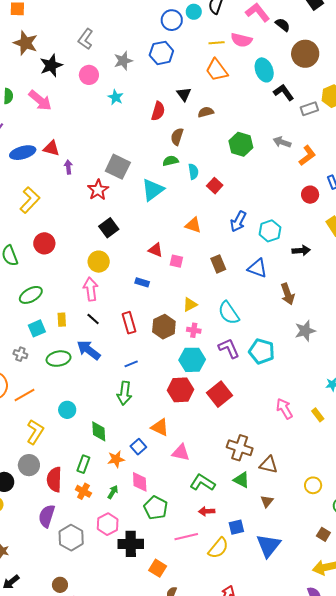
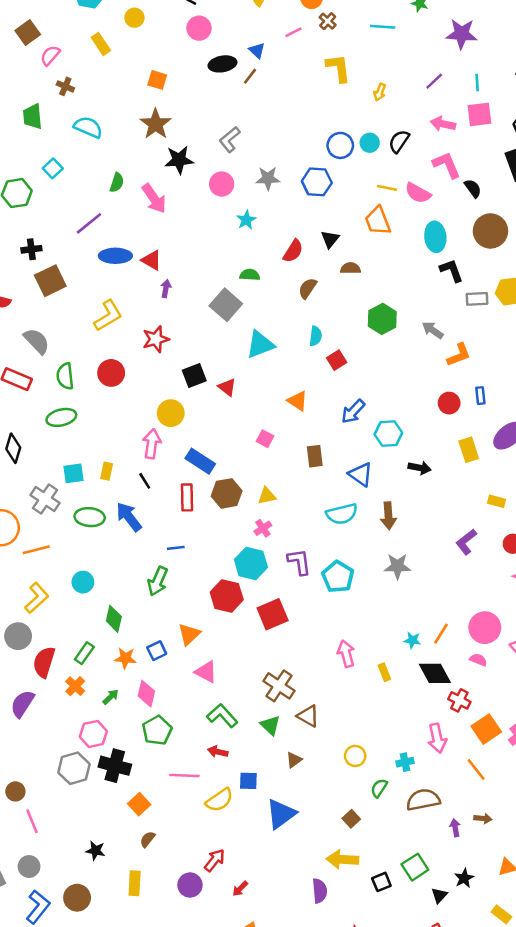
green semicircle: (171, 161) -> (250, 275), moved
red star: (98, 190) -> (156, 339), moved
red triangle: (156, 250) -> (227, 387), moved
blue rectangle: (142, 282) -> (200, 461), moved, size x1.6
green ellipse: (31, 295) -> (61, 417), moved
cyan semicircle: (229, 313) -> (342, 514), moved, turned -85
brown hexagon: (164, 327) -> (227, 493), moved
pink cross: (194, 330) -> (263, 528), turned 32
gray cross: (20, 354) -> (45, 499), size x1.6
orange triangle: (160, 427) -> (189, 634), turned 36
gray hexagon: (71, 538) -> (74, 768), moved

